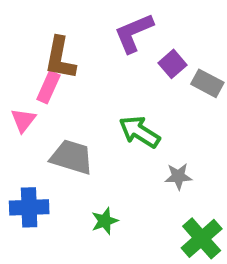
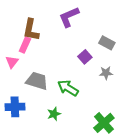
purple square: (173, 64) -> (85, 57), moved
green arrow: (140, 132) -> (68, 88), moved
gray star: (178, 176) -> (106, 73), moved

